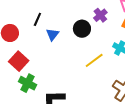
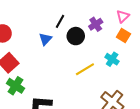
black line: (37, 19) -> (60, 21), moved

